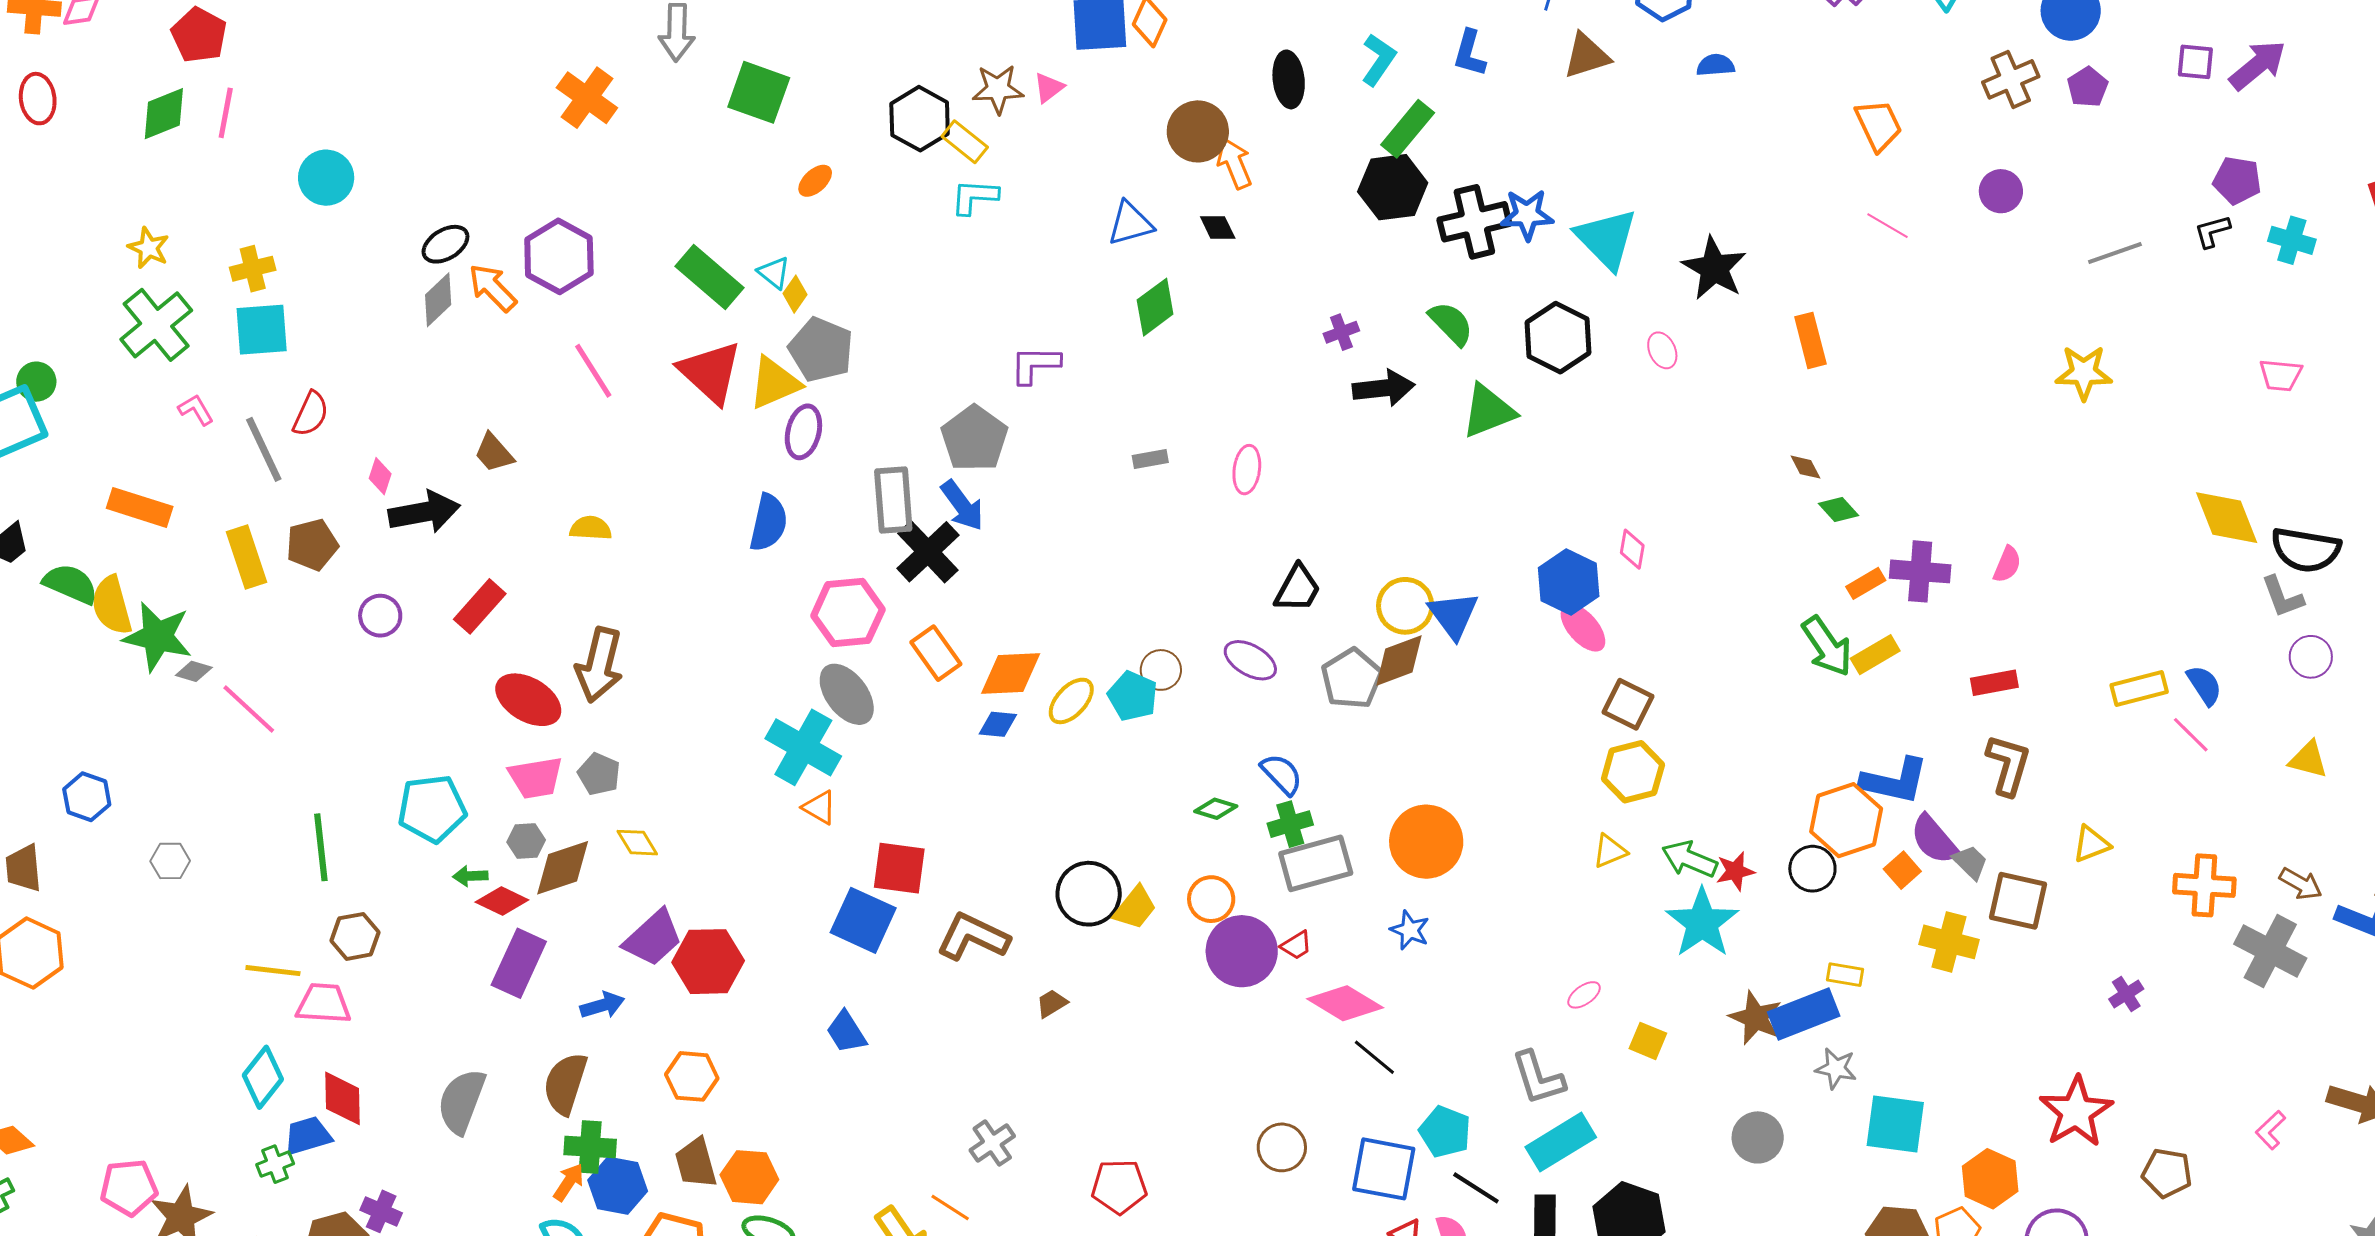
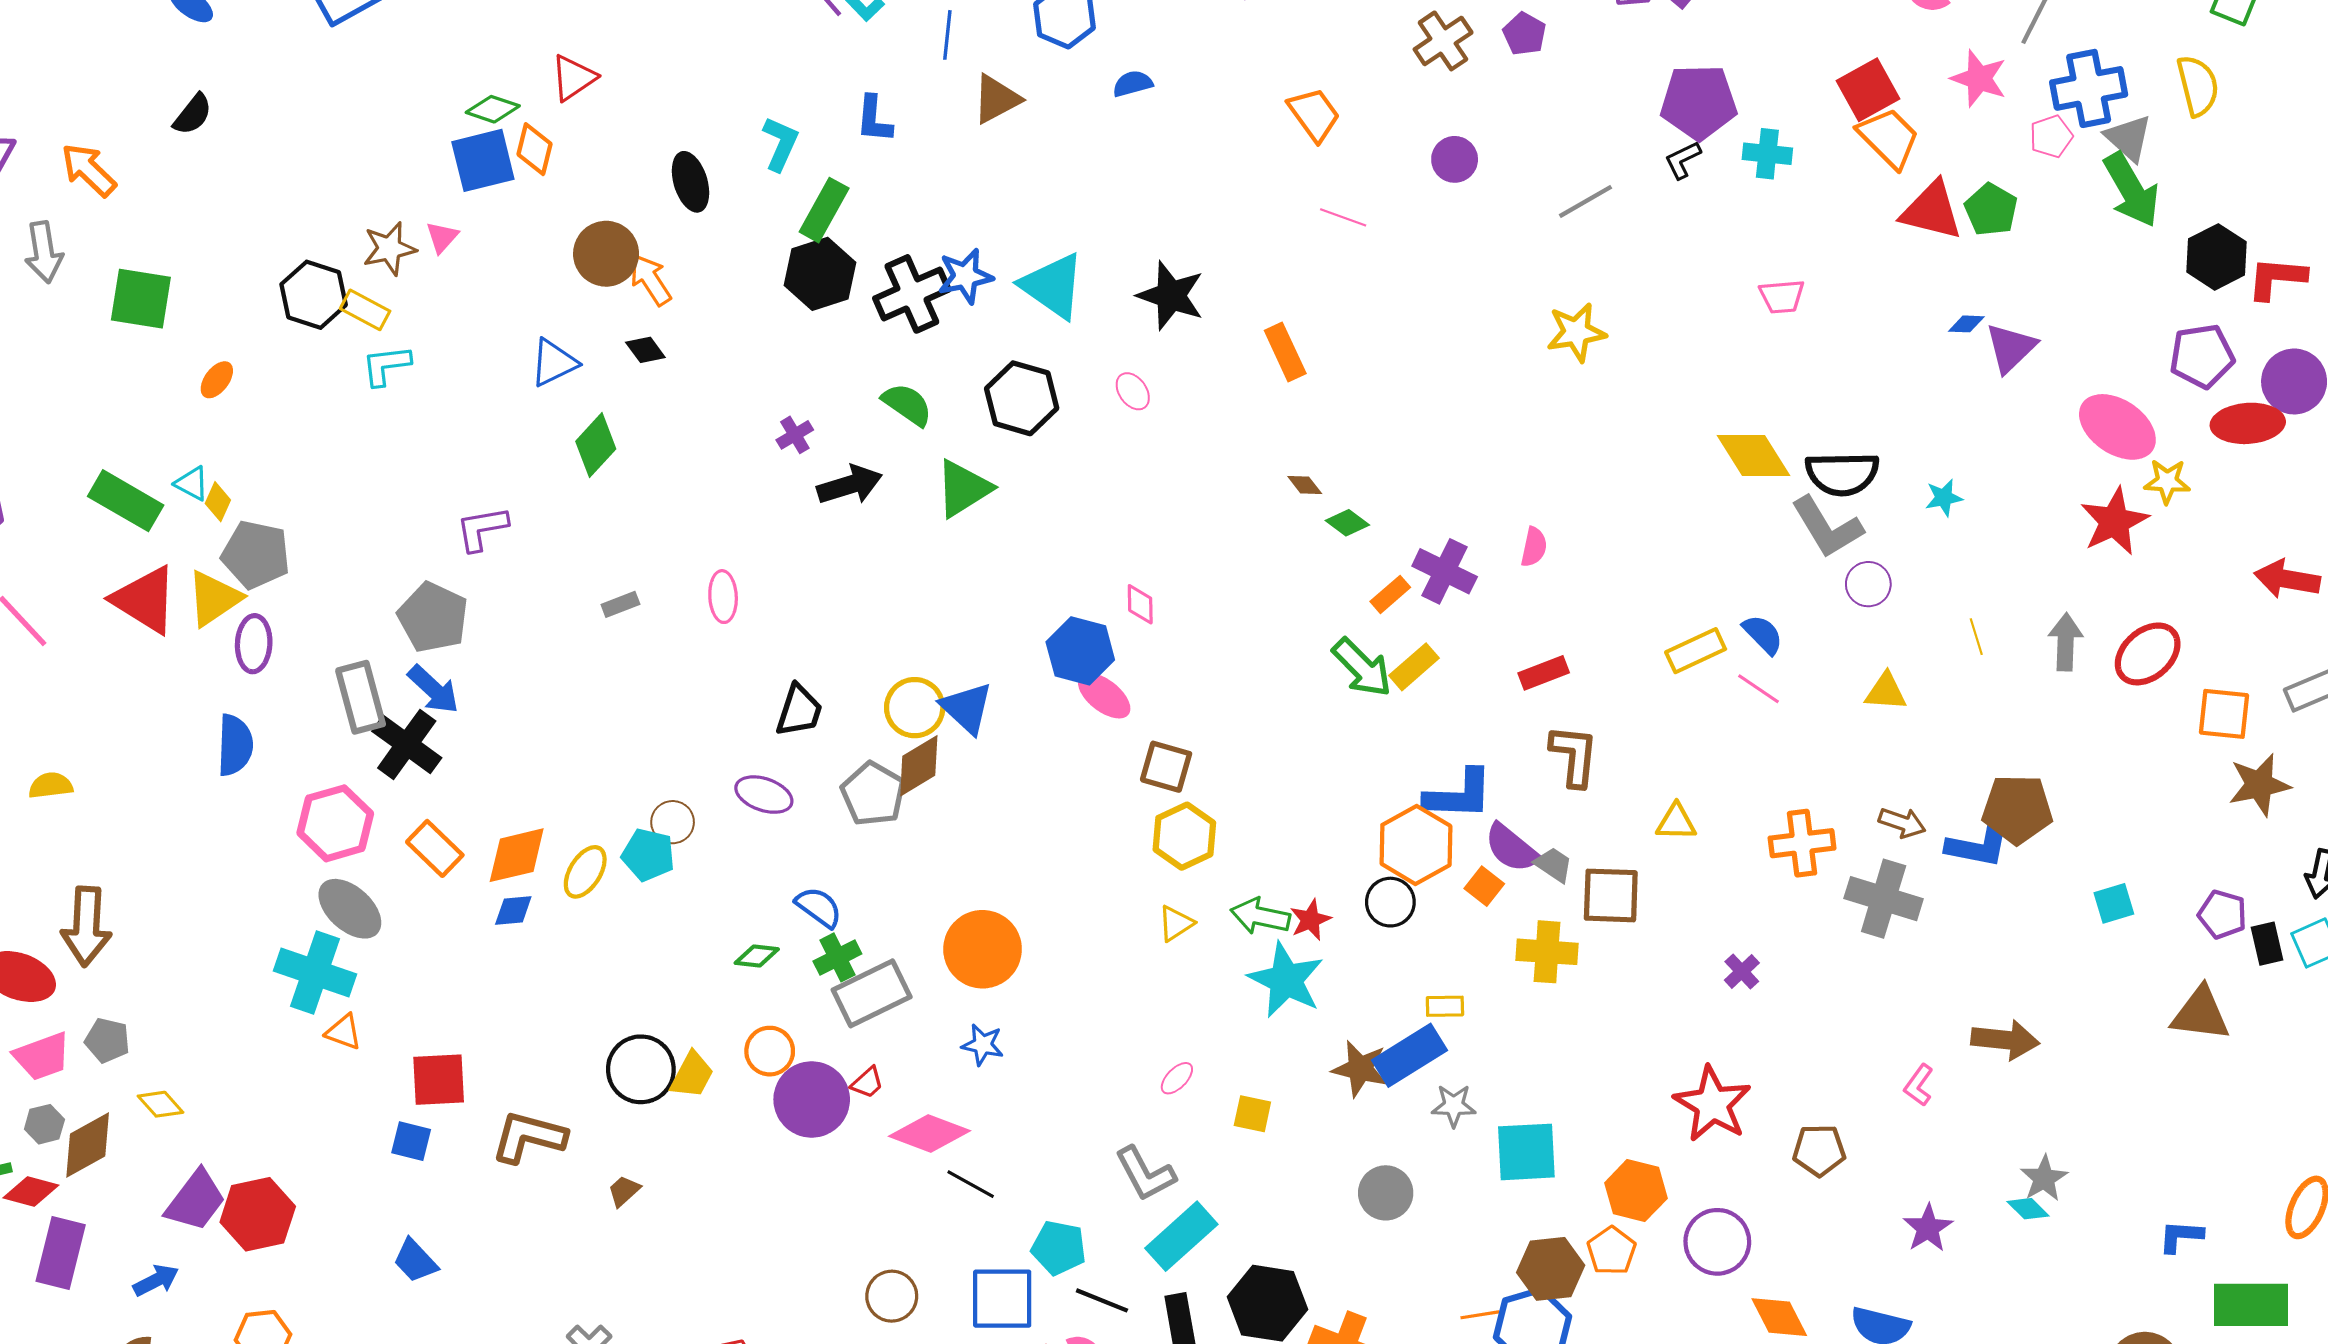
purple pentagon: (2237, 180) -> (1699, 102), size x1.5
purple cross: (1920, 571) -> (1445, 571), turned 32
gray L-shape: (2282, 597) -> (1827, 527), size x1.5
yellow triangle: (2091, 844) -> (1676, 822), turned 33
blue square: (863, 920) -> (411, 1141), size x0.6

